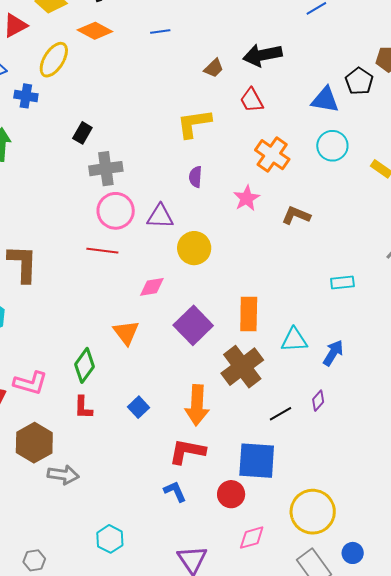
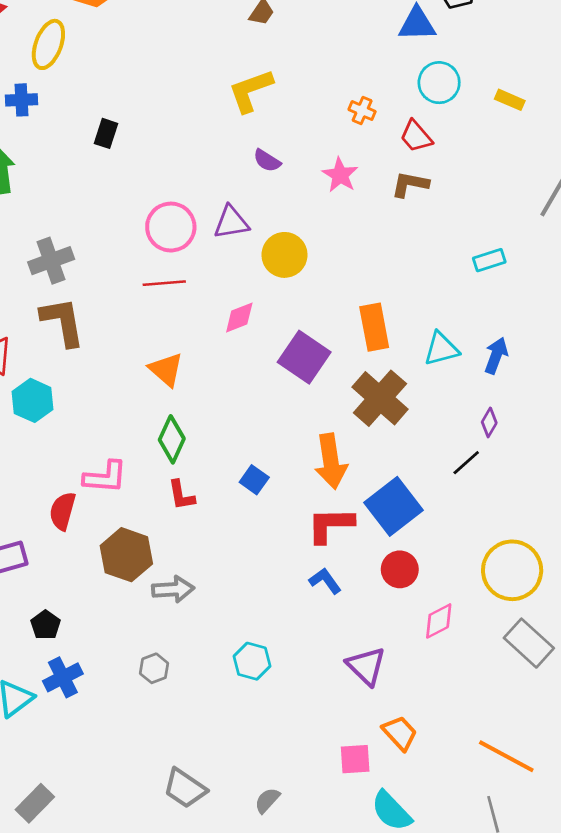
red trapezoid: (252, 100) -> (416, 136), moved
orange cross: (272, 155) -> (362, 111), size x0.6
gray cross: (106, 169) -> (51, 261), moved
purple semicircle: (195, 177) -> (267, 161), turned -50
orange triangle: (126, 333) -> (166, 370), moved
black line: (281, 414) -> (466, 463), moved
blue square: (257, 461) -> (393, 506), moved, turned -30
gray hexagon: (34, 560) -> (154, 668), moved

